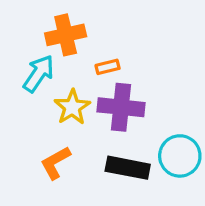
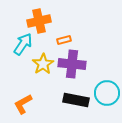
orange L-shape: (55, 163) -> (23, 104), moved

